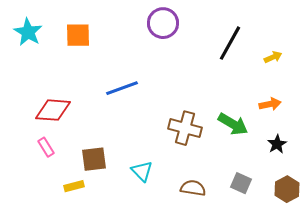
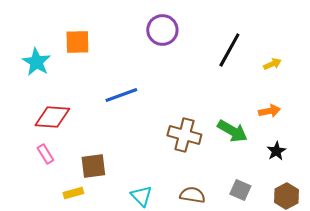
cyan star: (28, 32) -> (36, 62), moved
cyan triangle: (142, 171) -> (141, 196), moved

